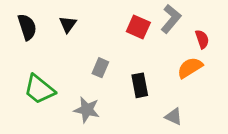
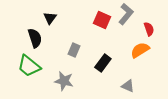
black semicircle: (27, 27) -> (35, 38), moved
black rectangle: (140, 85) -> (103, 63), turned 48

